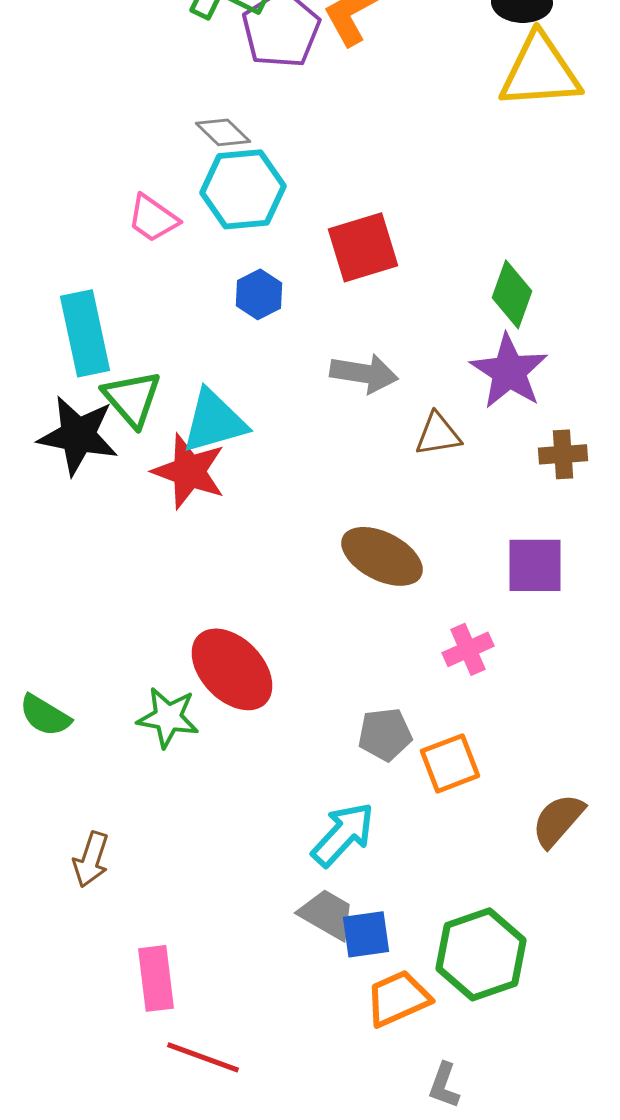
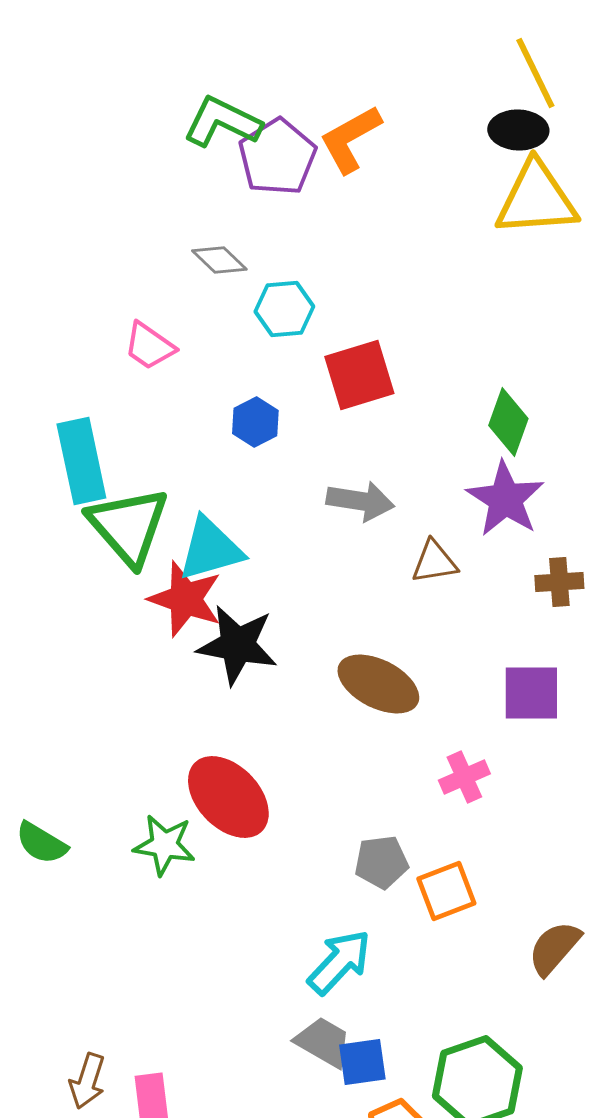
cyan hexagon: (243, 189) -> (284, 309), moved, size x0.7
green triangle: (132, 398) -> (128, 526), size x1.4
black star: (78, 435) -> (237, 645), moved
brown arrow: (91, 859) -> (87, 1081), moved

